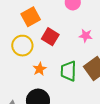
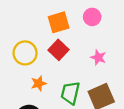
orange square: (31, 17) -> (59, 22), moved

